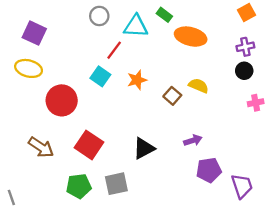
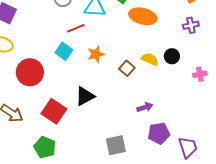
red line: (114, 50) -> (76, 28), turned 30
black circle: (244, 71) -> (172, 56), moved
black triangle: (144, 148) -> (85, 96), moved
gray square: (116, 184) -> (116, 145), moved
green pentagon: (79, 186) -> (45, 147), turned 30

